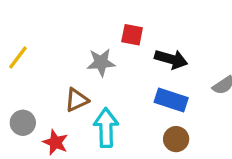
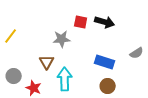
black arrow: (171, 59) -> (105, 22), moved
brown triangle: (77, 100) -> (47, 62), turned -35

